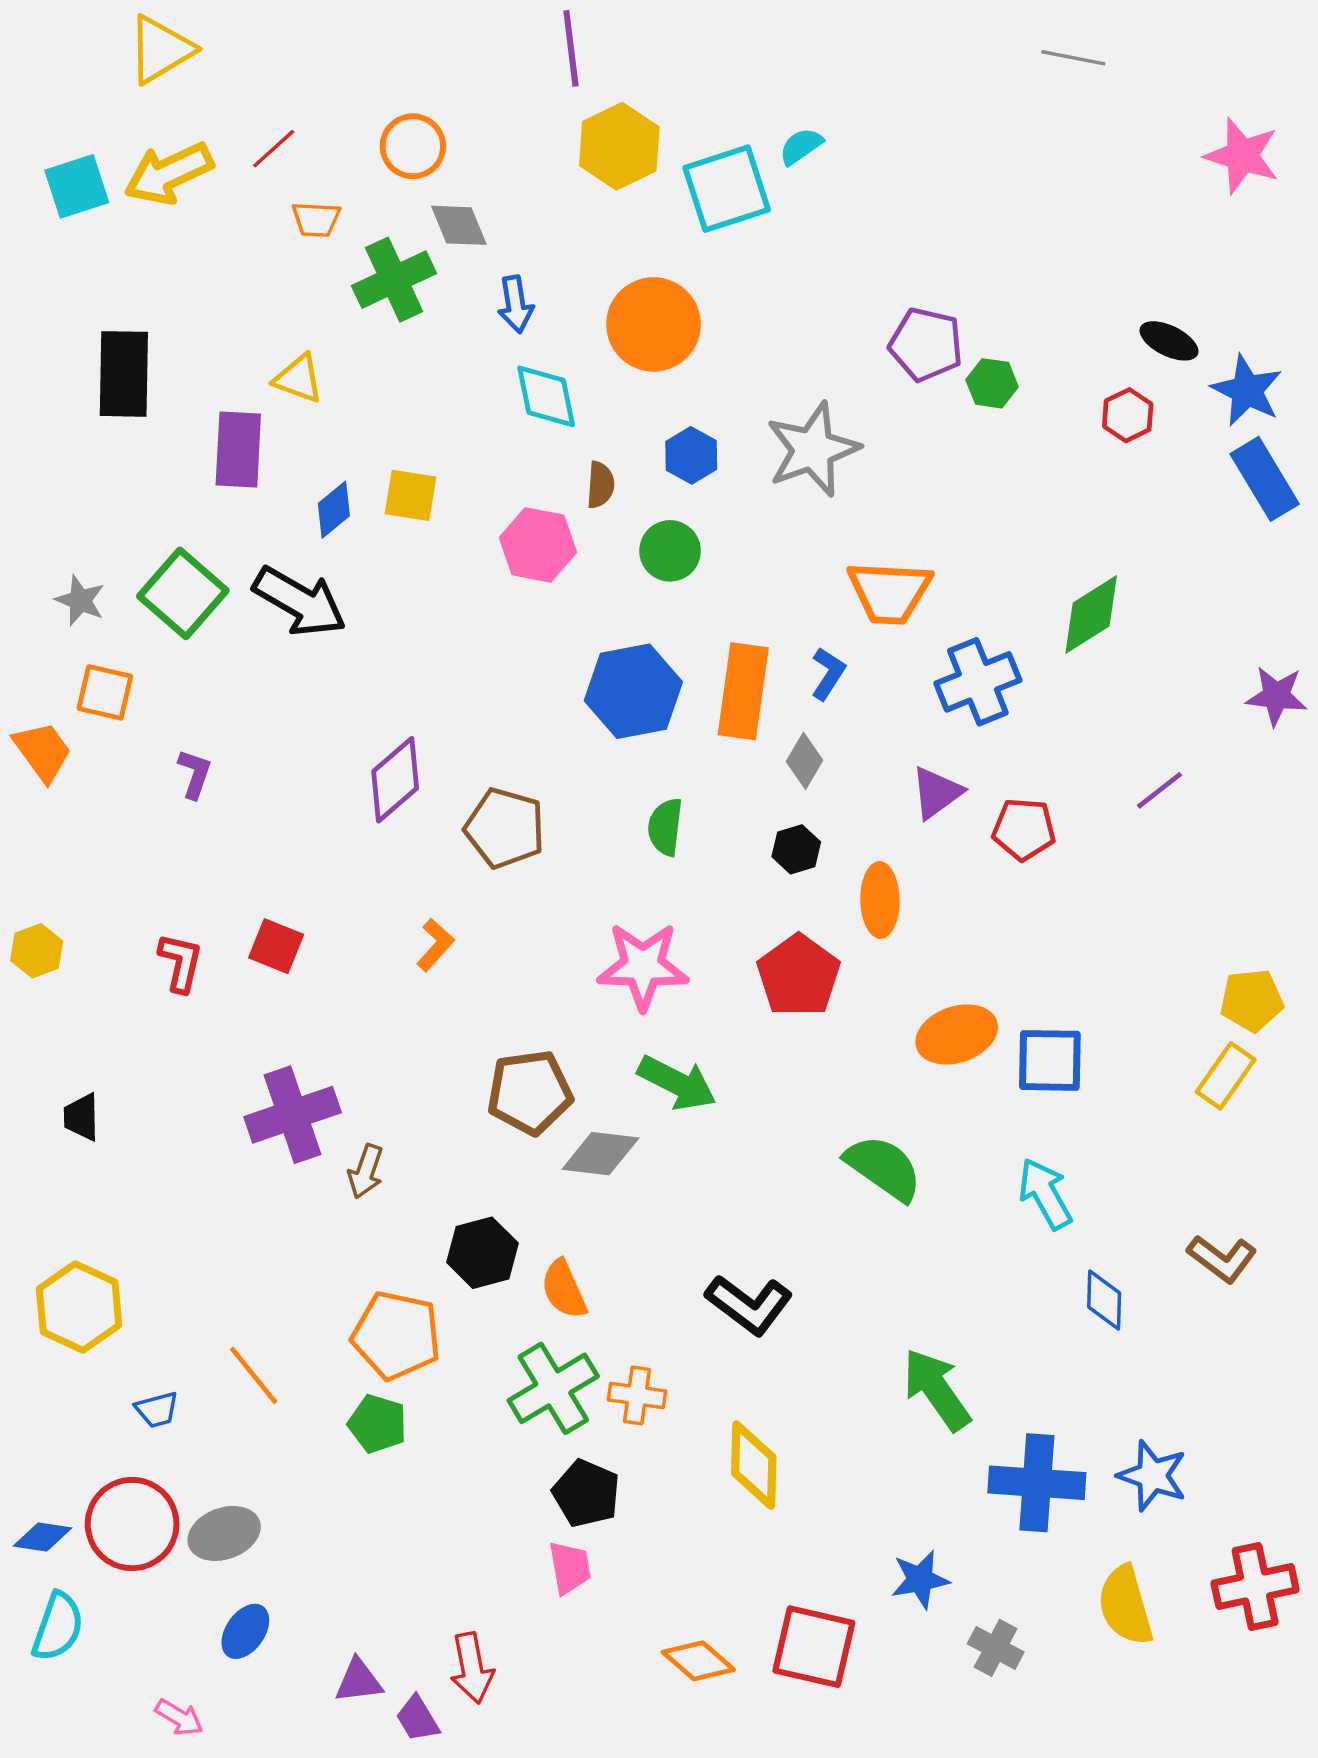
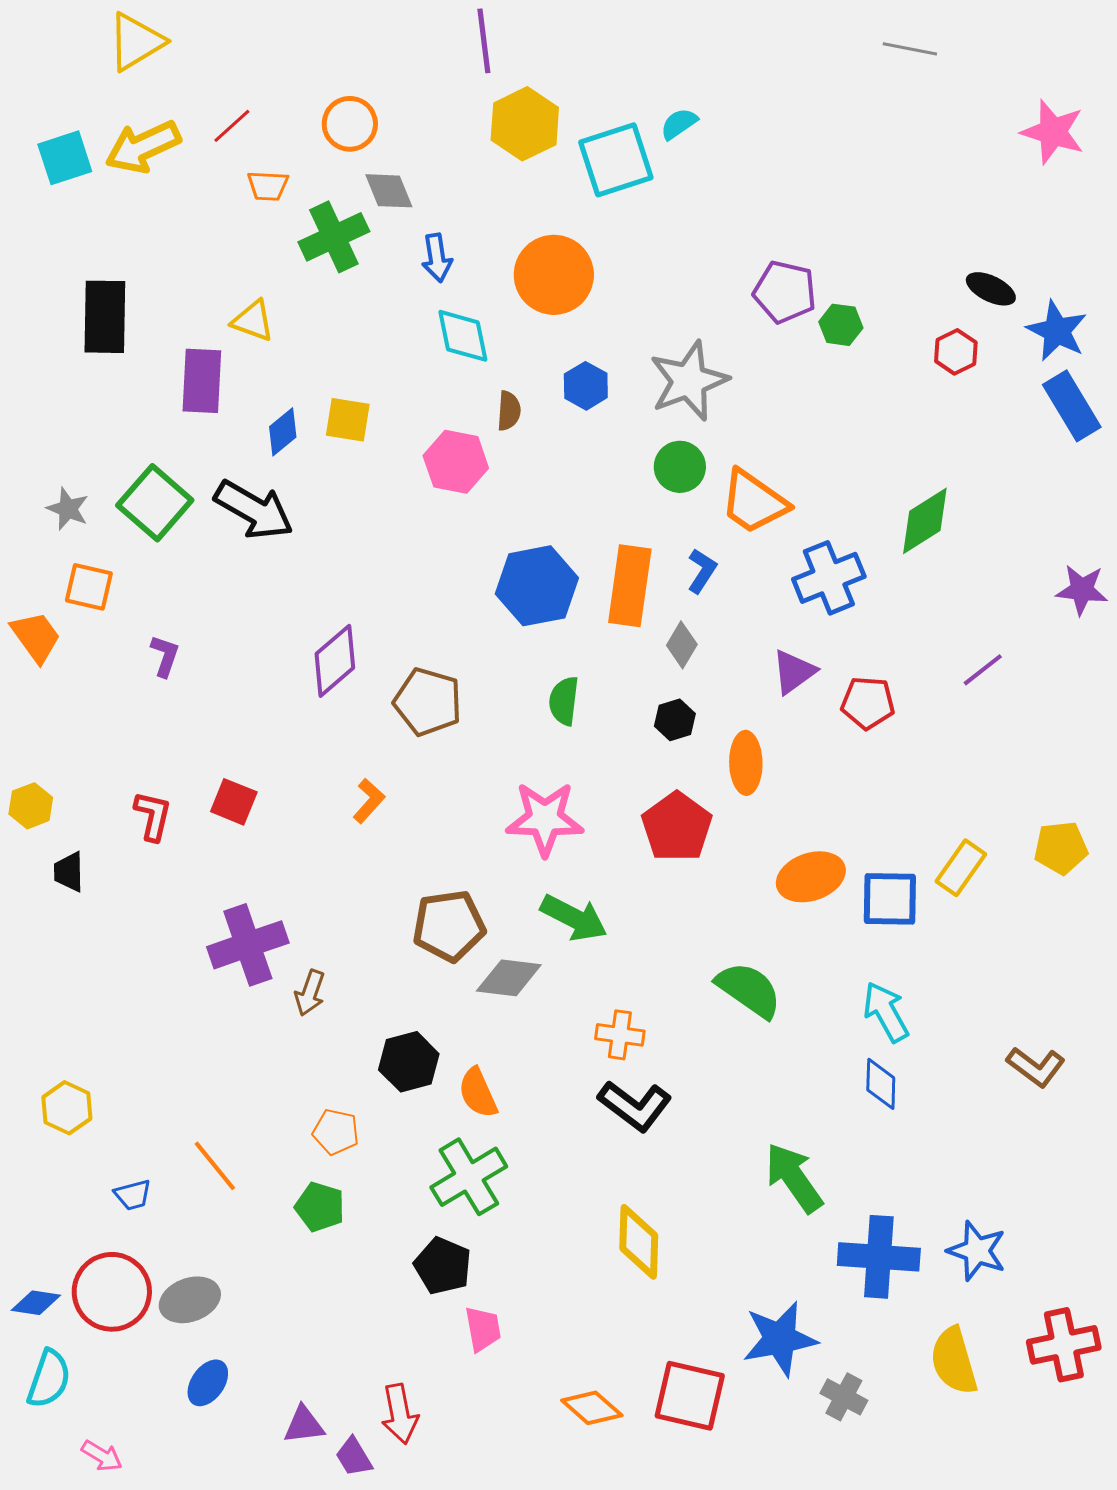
green circle: (670, 551) -> (680, 467), moved
orange trapezoid: (889, 592) -> (754, 502), turned 32
yellow rectangle: (1226, 1076) -> (961, 868), moved
black trapezoid: (81, 1117) -> (69, 872), moved
blue diamond: (1104, 1300) -> (881, 1084), moved
yellow hexagon: (79, 1307) -> (67, 1108), size x0.7
orange pentagon: (396, 1335) -> (336, 1132), size x0.6
orange cross: (637, 1395) -> (620, 1035), moved
black pentagon: (586, 1493) -> (443, 1266), moved
blue star: (920, 1579) -> (780, 1339), size x1.5
pink arrow: (179, 1717) -> (102, 1456), moved

